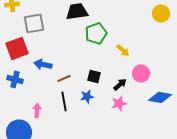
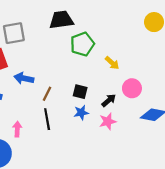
brown line: (64, 78) -> (47, 94), turned -40
blue star: (87, 96) -> (81, 113), moved

